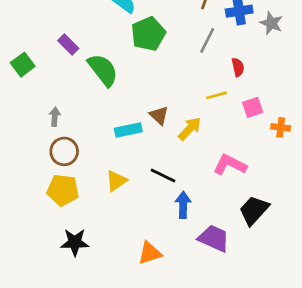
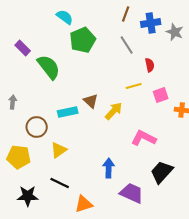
gray line: (207, 40) -> (127, 45), turned -60
brown circle: (64, 151) -> (37, 127), moved
black line: (163, 175) -> (60, 183), moved

